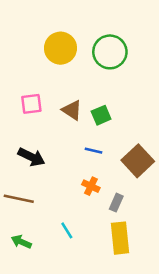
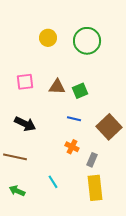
yellow circle: (61, 48) -> (48, 38), size x0.7
brown triangle: (72, 110) -> (57, 87), turned -30

